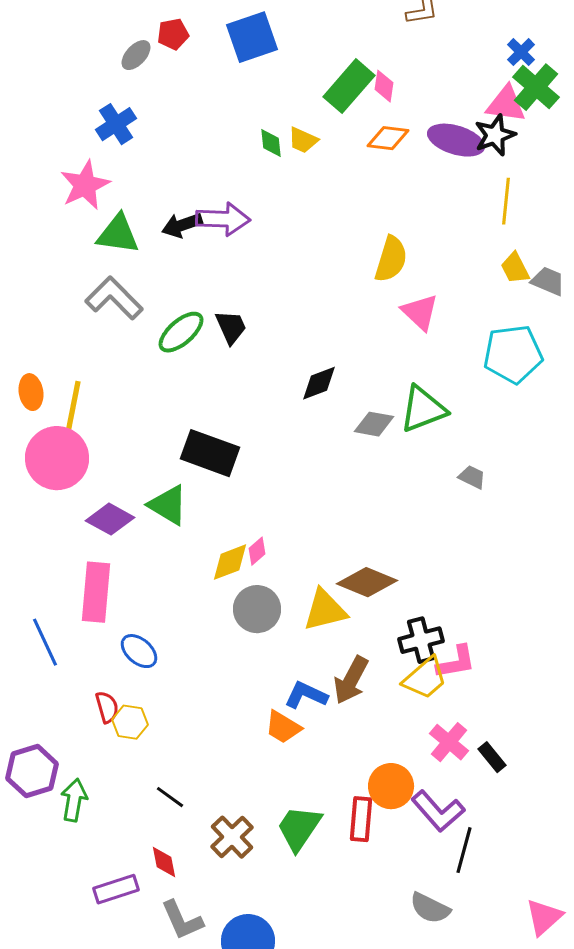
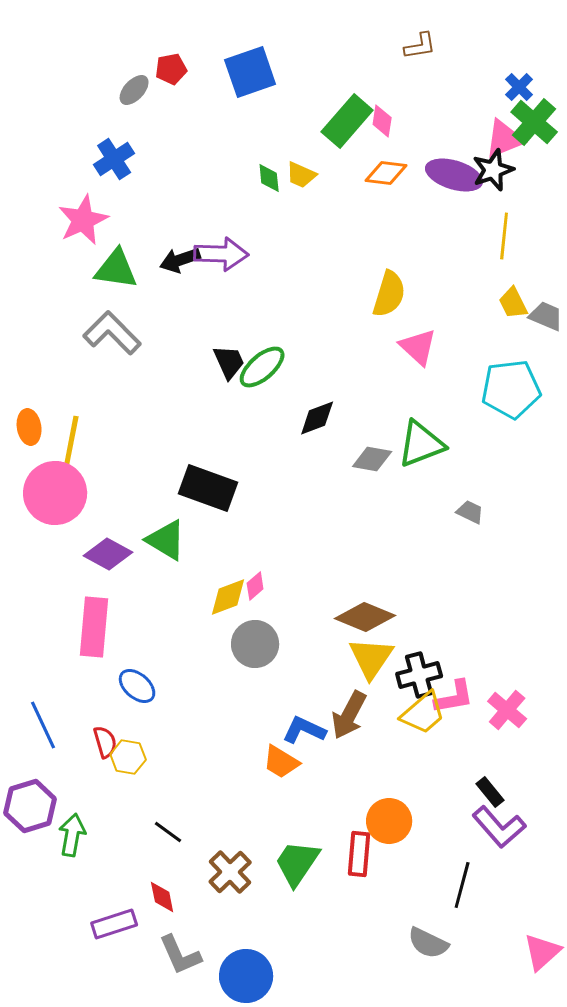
pink triangle: (506, 104) -> (504, 139), turned -30
green ellipse: (181, 332) -> (262, 367), moved
yellow triangle: (325, 610) -> (371, 658), moved, turned -42
blue line: (45, 642) -> (43, 725), moved
pink cross: (449, 742) -> (507, 710), moved
purple L-shape: (438, 811) -> (499, 827), moved

